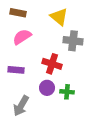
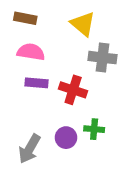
pink semicircle: (22, 37) -> (31, 52), turned 42
purple rectangle: (16, 70) -> (37, 83), moved
purple circle: (47, 88) -> (66, 138), moved

